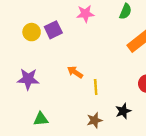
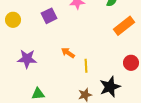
yellow circle: (32, 32) -> (13, 20), moved
black star: (123, 111) -> (110, 87), size x1.5

